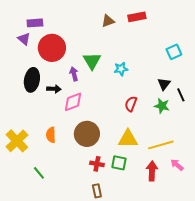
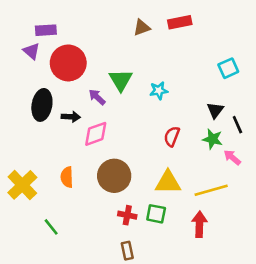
purple arrow: (74, 74) -> (97, 97), turned -32
pink arrow: (177, 165) -> (232, 157), moved

